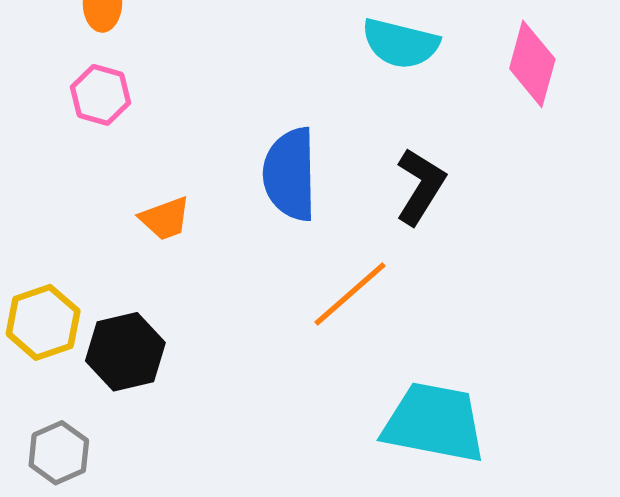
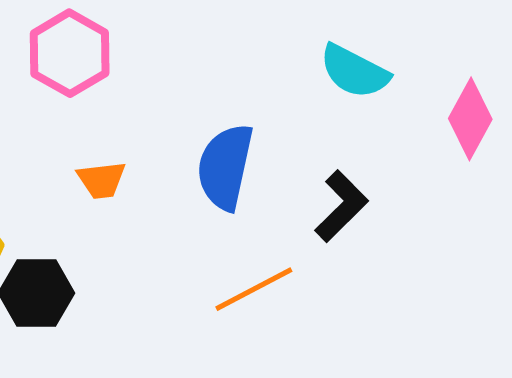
pink hexagon: (101, 95) -> (70, 53), size x1.5

